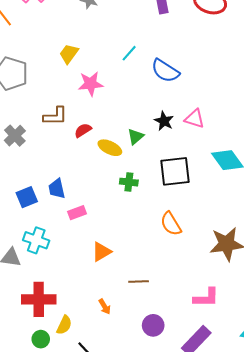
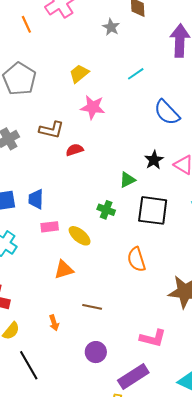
cyan line: (129, 53) -> (136, 74), moved
green triangle: (136, 137) -> (127, 180), moved
yellow ellipse: (110, 148) -> (80, 236), moved

